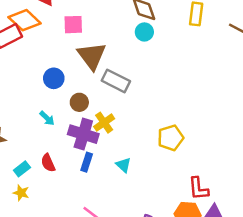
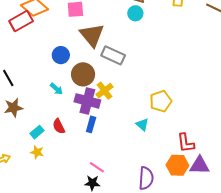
brown circle: (79, 102) -> (83, 74), size x1.5
cyan triangle: (123, 165) -> (142, 125), moved

